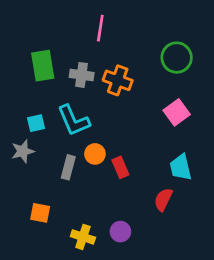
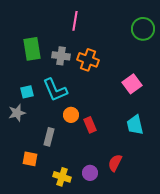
green circle: (177, 58) -> (143, 29), moved
gray rectangle: (68, 167) -> (49, 137), moved
red semicircle: (163, 199) -> (115, 163), moved

